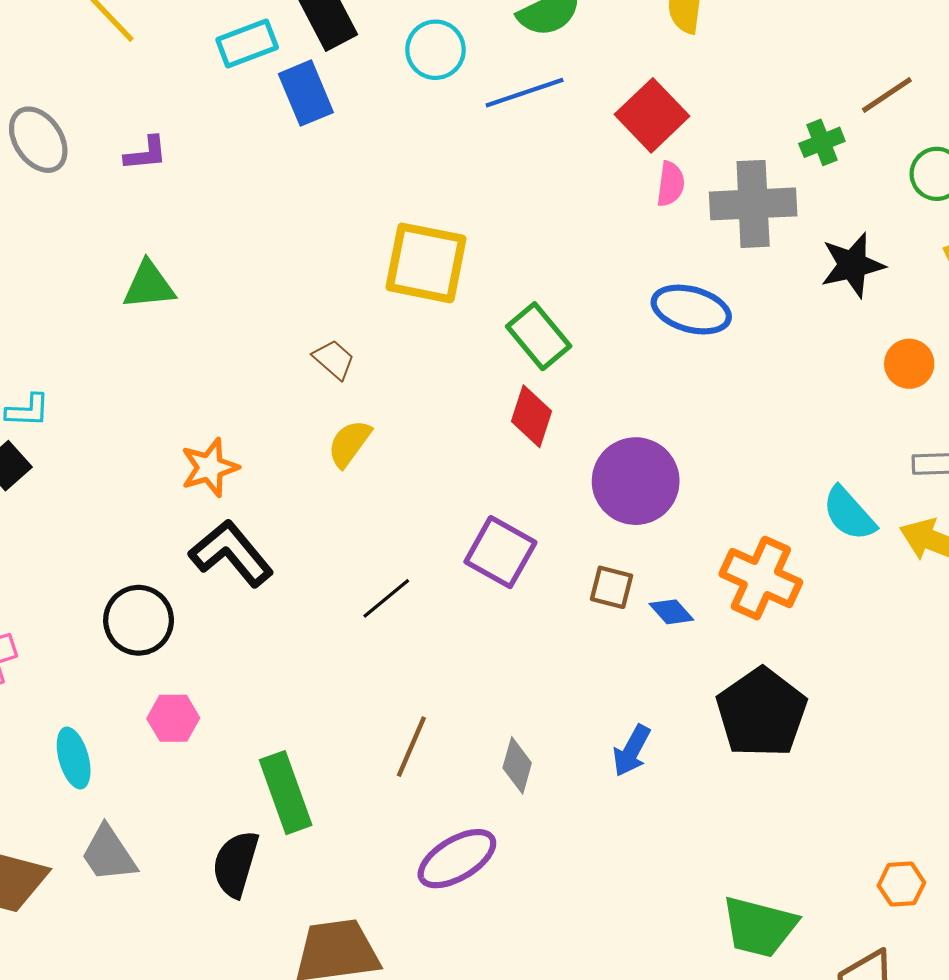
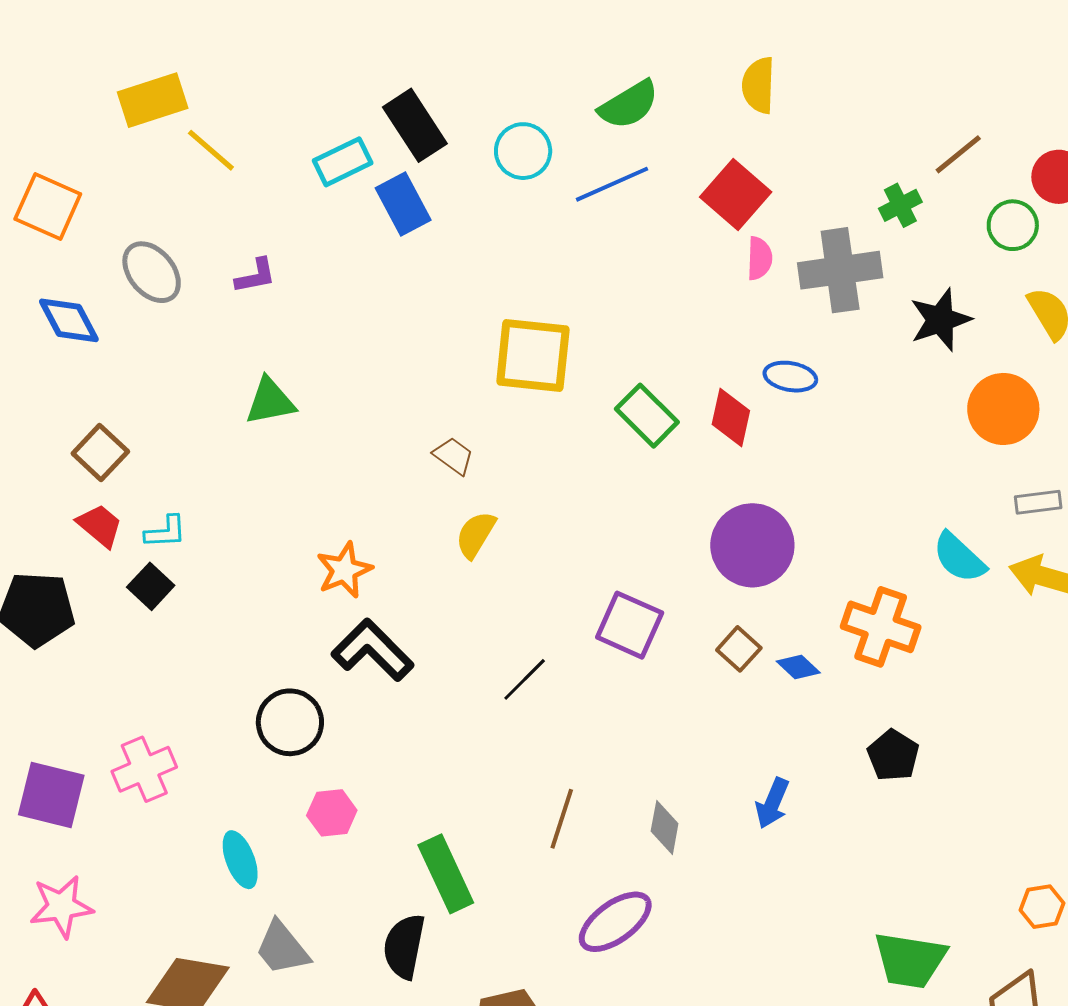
blue ellipse: (691, 310) -> (790, 377), size x0.7
orange circle: (909, 364) -> (1003, 409), size x1.5
red diamond: (531, 416) -> (731, 417), moved
brown square: (612, 587) -> (739, 649), turned 33
black pentagon: (762, 713) -> (893, 755), size x0.6

